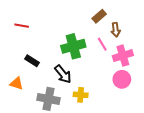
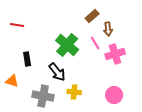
green cross: (73, 46) -> (67, 45), turned -35
black rectangle: (32, 61) -> (27, 59), turned 48
pink circle: (122, 79) -> (114, 95), moved

